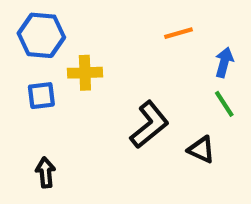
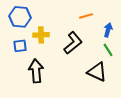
black L-shape: (149, 125) -> (73, 43), moved
black triangle: (201, 150) -> (97, 72), size x1.5
black arrow: (46, 172) -> (36, 71), moved, size x1.6

